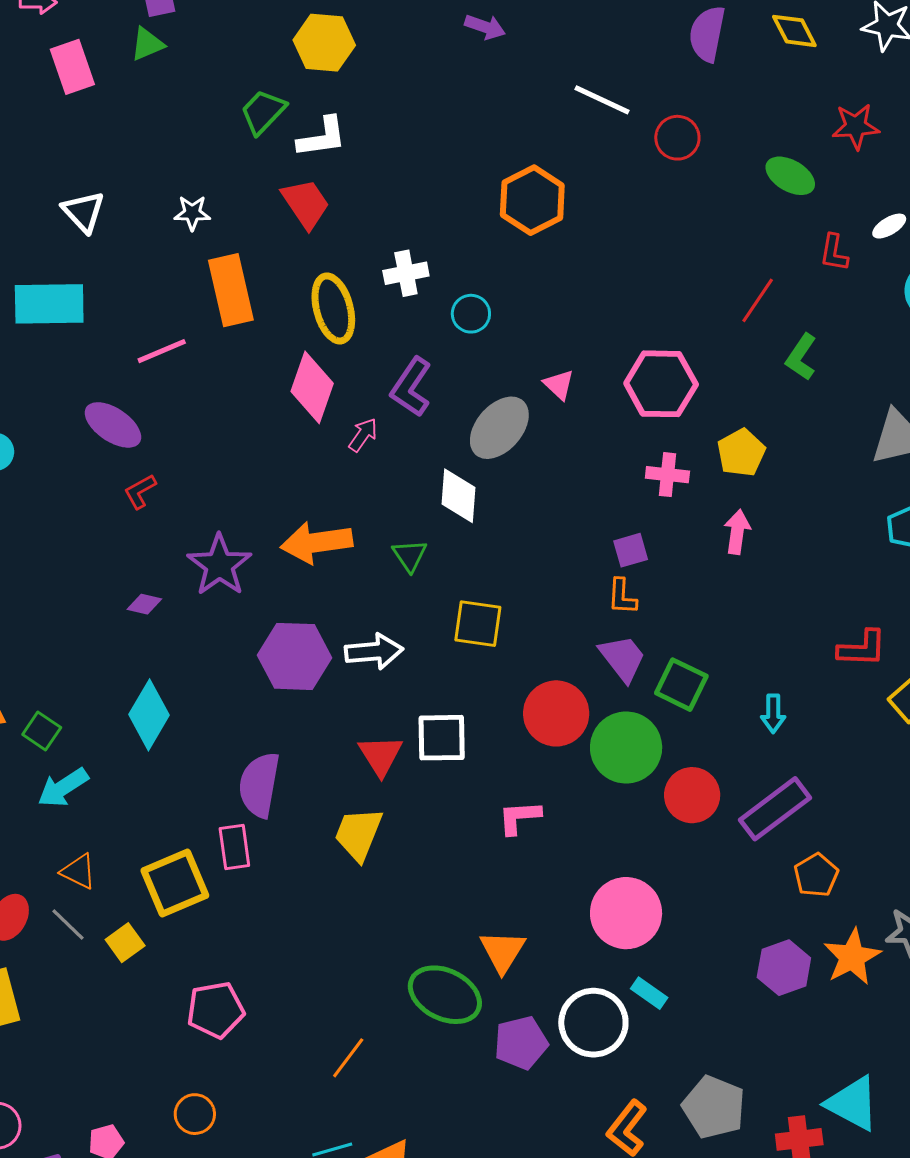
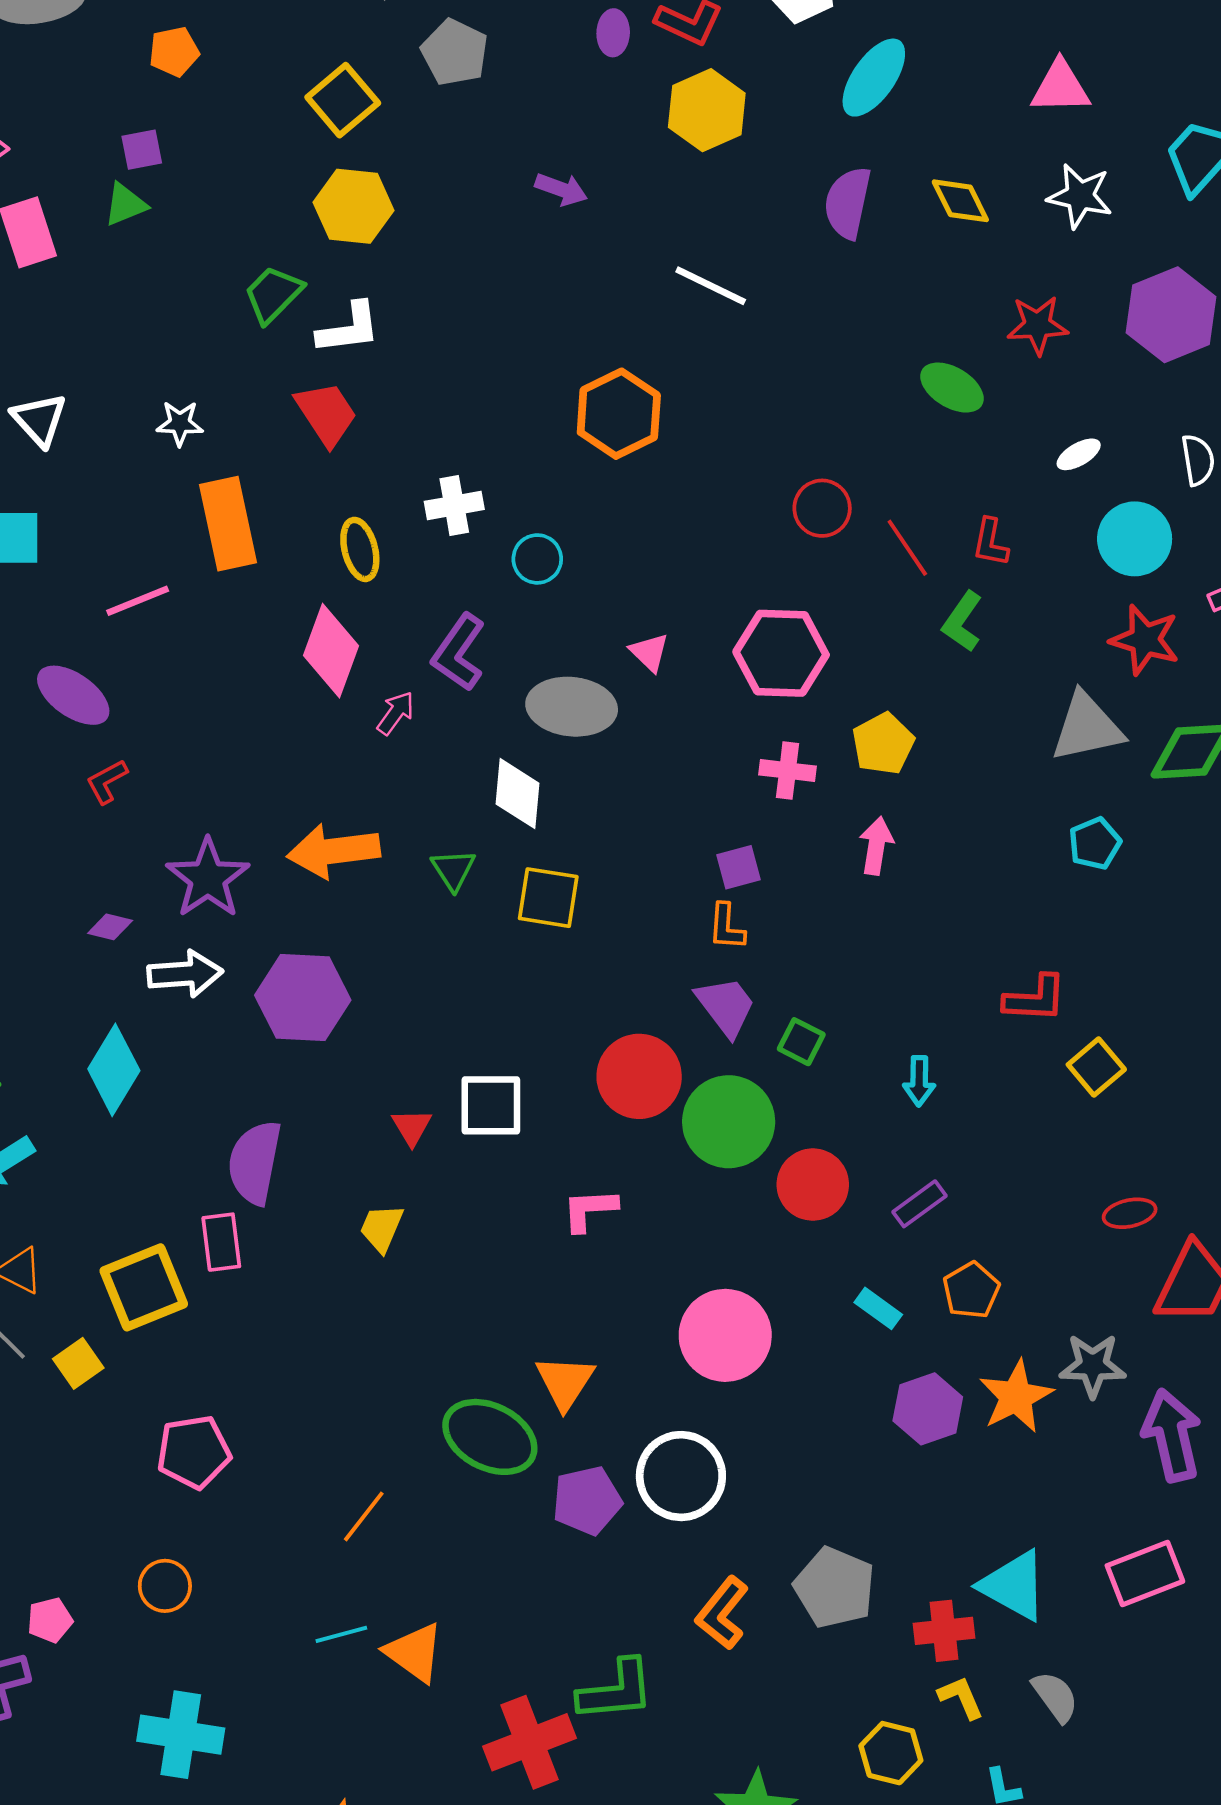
red circle: (677, 138) -> (822, 508), moved
red L-shape: (834, 253) -> (990, 542), moved
red line: (758, 300) -> (907, 548), turned -69
yellow ellipse: (333, 308) -> (360, 549), size x0.7
gray ellipse: (499, 428) -> (572, 707), turned 54
yellow square: (478, 624) -> (548, 898), moved
white arrow: (374, 651) -> (185, 974), moved
green square: (681, 685) -> (801, 1042), size x0.7
red triangle: (381, 755) -> (412, 1127), size x0.7
purple rectangle: (775, 809) -> (919, 1204), size x0.6
yellow trapezoid: (358, 834) -> (382, 1228), size x0.7
cyan rectangle: (649, 993) -> (878, 1308), moved

